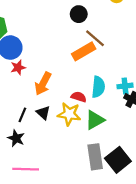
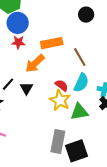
brown line: (95, 38) -> (80, 57), moved
orange rectangle: (84, 51) -> (52, 43), moved
yellow star: (69, 114) -> (60, 100), moved
green triangle: (95, 120) -> (79, 112), moved

